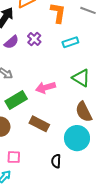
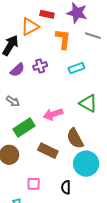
purple cross: (34, 39) -> (40, 66), turned 32
brown semicircle: (84, 112) -> (75, 138), moved
pink square: (14, 157) -> (34, 184), moved

